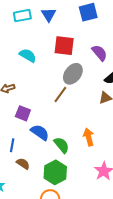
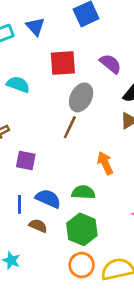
blue semicircle: (40, 132) -> (48, 199), moved
orange arrow: (89, 137) -> (105, 163), moved
green semicircle: (62, 145) -> (83, 192), turned -36

